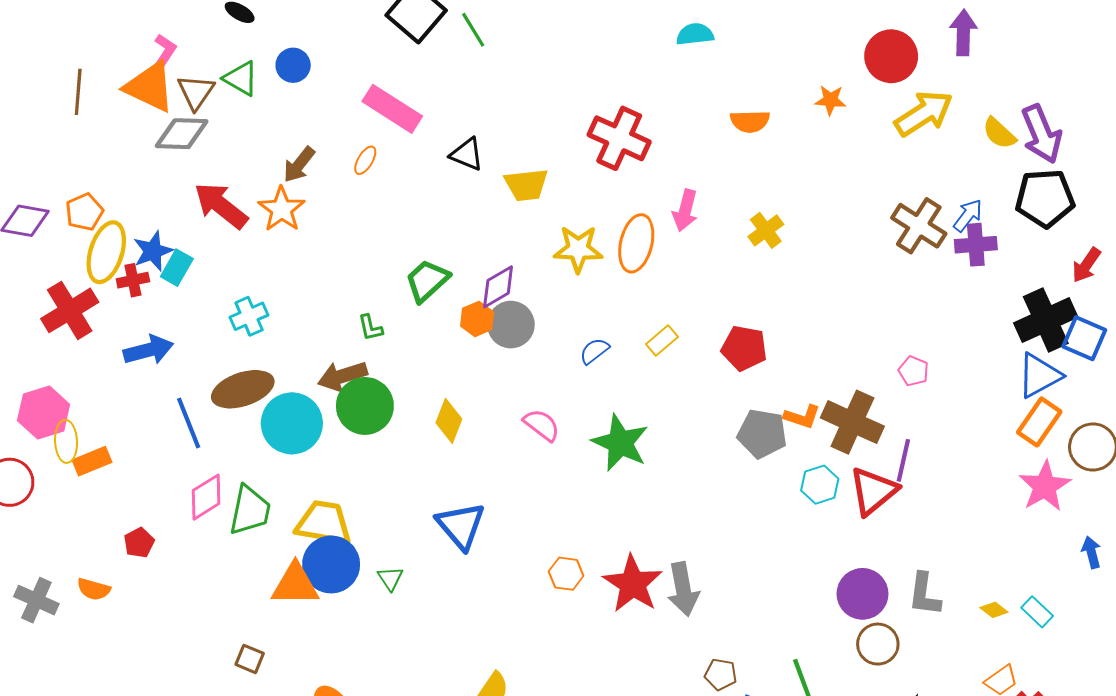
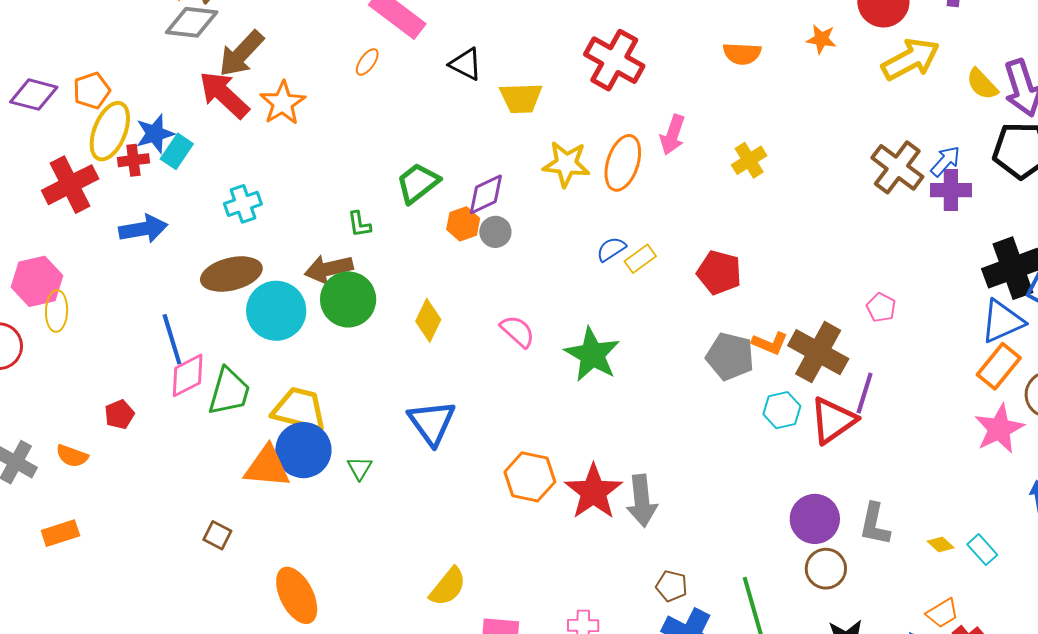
brown arrow: (299, 165) -> (241, 54), moved, size x1.4
gray circle: (511, 325) -> (495, 232), size x0.7
blue semicircle: (594, 351) -> (611, 249), moved
blue line: (189, 423) -> (172, 339), moved
orange rectangle: (92, 461) -> (60, 533), moved
orange hexagon: (566, 574) -> (530, 477), size x1.5

